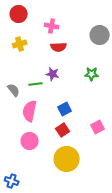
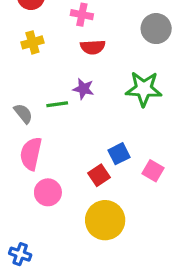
green star: (92, 74) -> (144, 89), size x1.6
blue square: (65, 109) -> (119, 154), moved
pink semicircle: (30, 111) -> (31, 154), moved
pink square: (98, 127) -> (153, 171), turned -32

